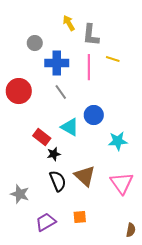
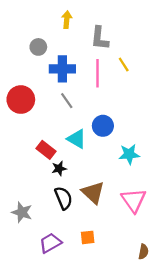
yellow arrow: (69, 23) -> (67, 20), moved, turned 35
yellow line: (113, 59) -> (124, 64), turned 40

